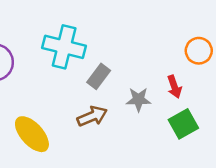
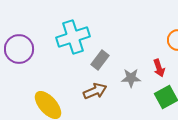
cyan cross: (64, 47) -> (73, 37), turned -32

